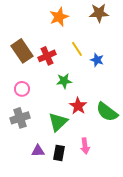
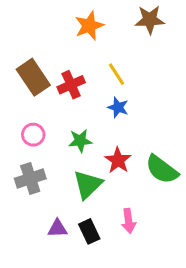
blue star: (97, 60) -> (118, 107), moved
green star: (64, 81) -> (80, 141), moved
black rectangle: (59, 153) -> (89, 231), turned -35

